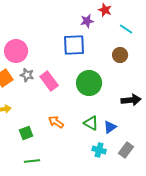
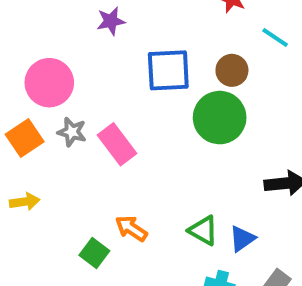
purple star: (87, 21) -> (111, 21), moved
brown circle: (120, 55) -> (232, 70), moved
green circle: (89, 83) -> (220, 118), moved
green square: (26, 133) -> (94, 253), moved, turned -32

